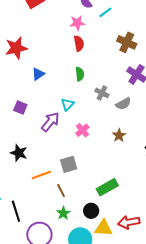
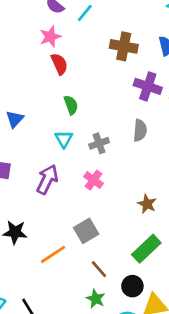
gray cross: (102, 93) -> (99, 143), moved, turned -32
cyan triangle: (68, 104) -> (64, 139), moved
gray semicircle: (123, 104) -> (140, 130), turned -42
brown star: (119, 135) -> (147, 204), moved
brown line: (61, 191) -> (99, 269), moved

